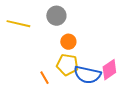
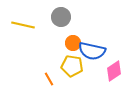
blue semicircle: (87, 75) -> (92, 51), moved

